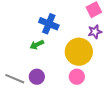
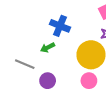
gray line: (15, 79) -> (25, 64), moved

